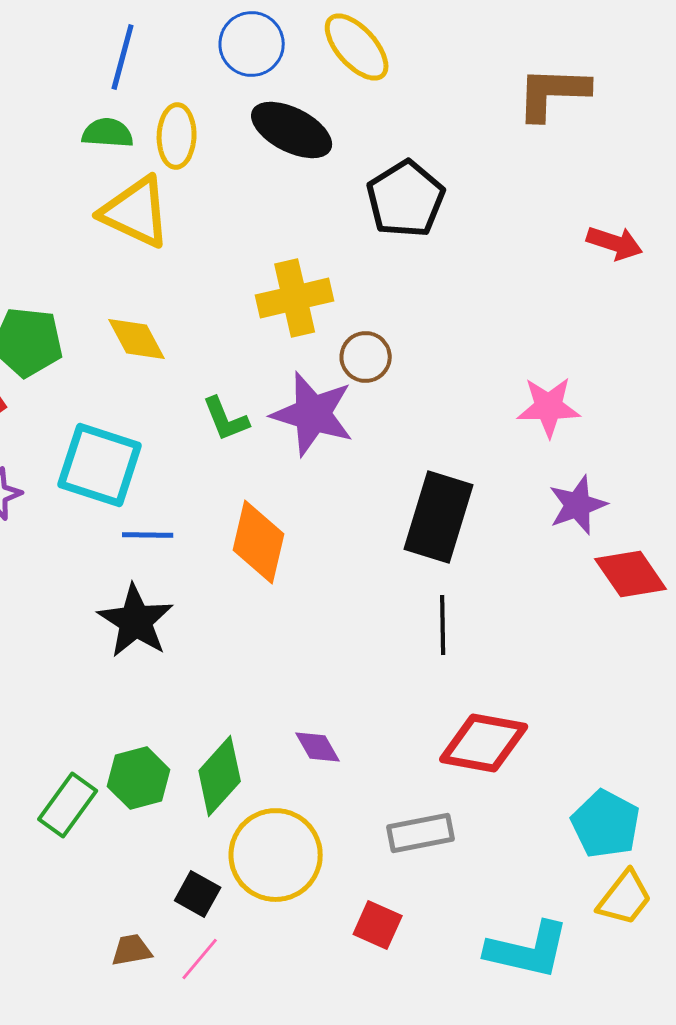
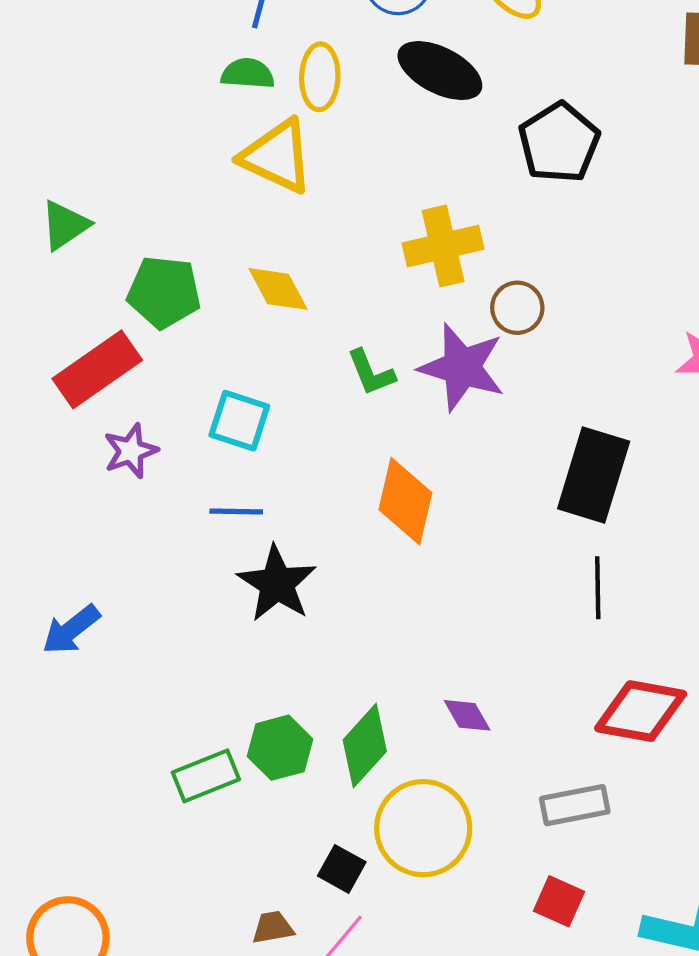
cyan square: (100, 465) -> (239, 421), size x0.7
blue line: (148, 535) -> (236, 512), moved
green rectangle: (68, 805) -> (206, 776), turned 32
red square: (378, 925) -> (559, 901), moved

